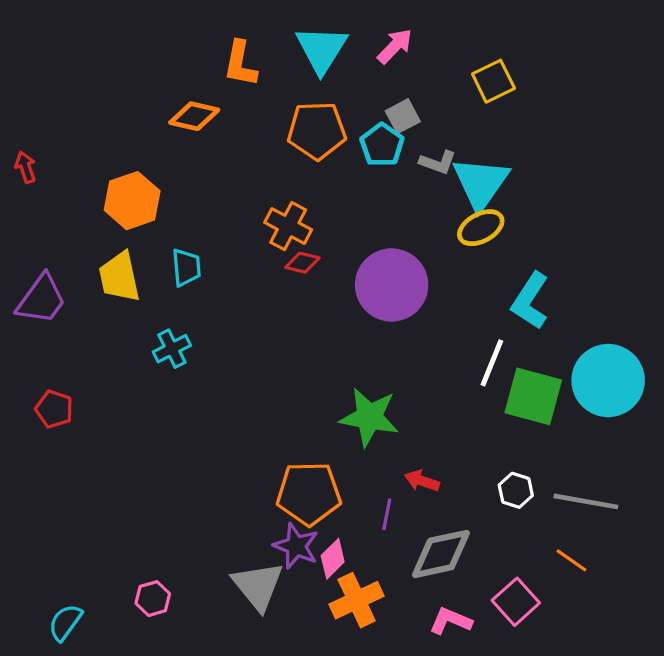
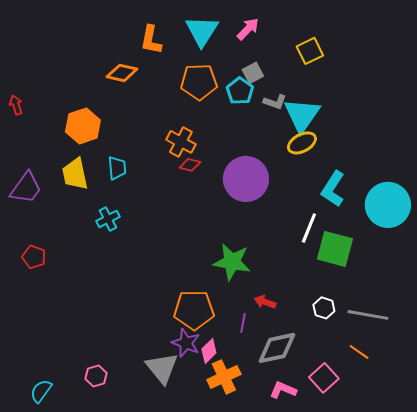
cyan circle: (608, 380) -> (388, 205), moved

